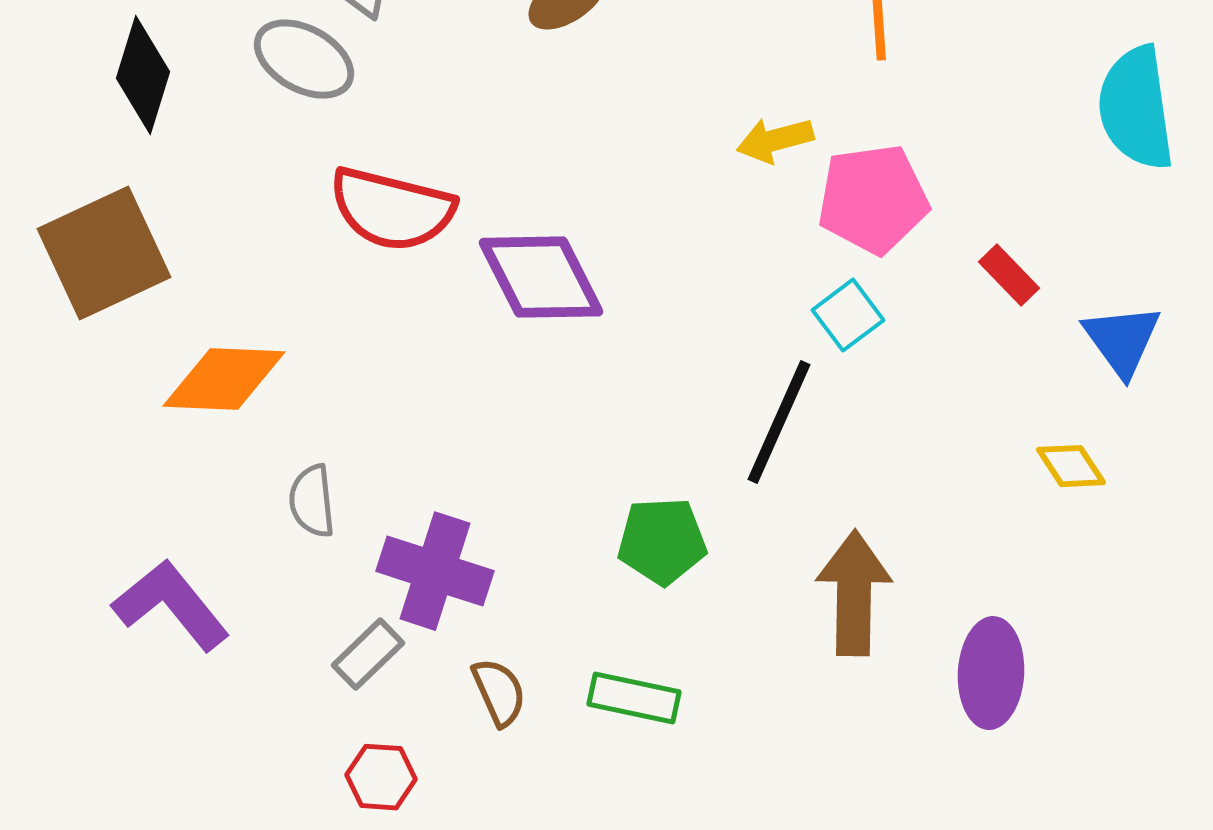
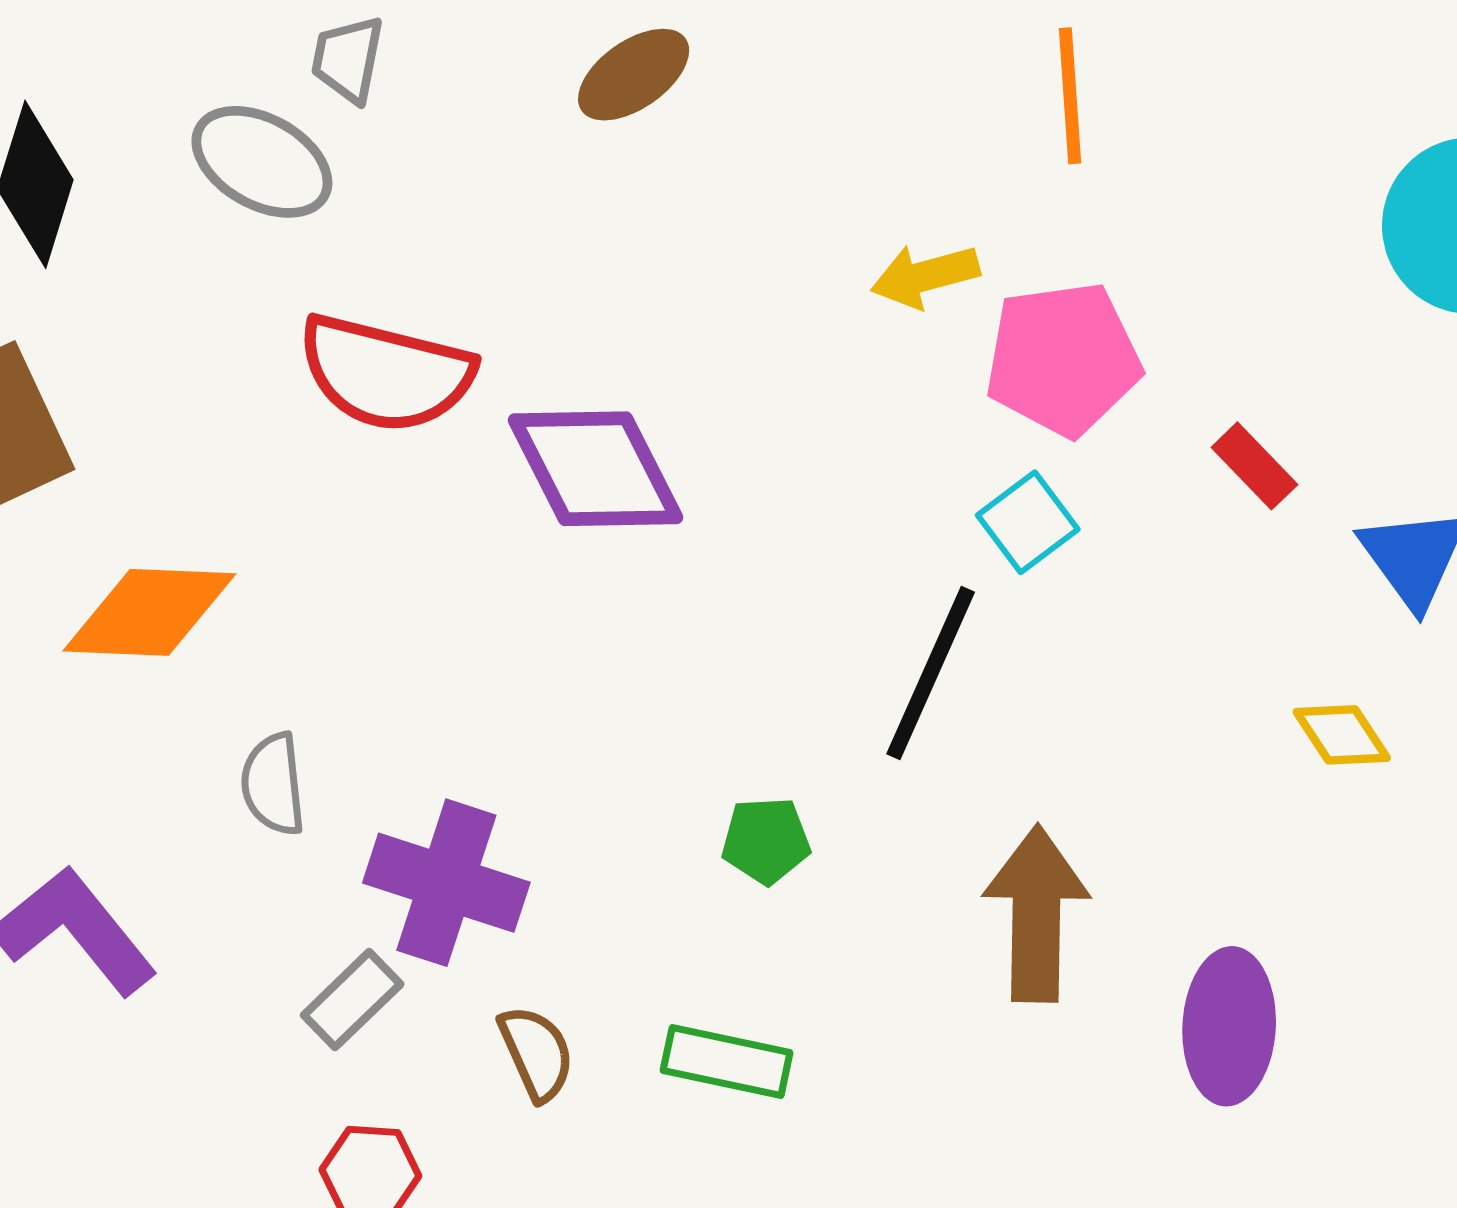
green pentagon: (662, 541) -> (766, 840), size x0.7

